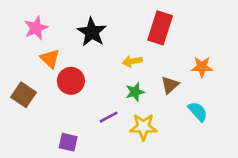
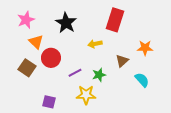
green star: (135, 92) -> (99, 75), moved
brown square: (24, 95) -> (27, 68), moved
purple line: (109, 117) -> (75, 73), moved
yellow star: (143, 127) -> (86, 95), moved

